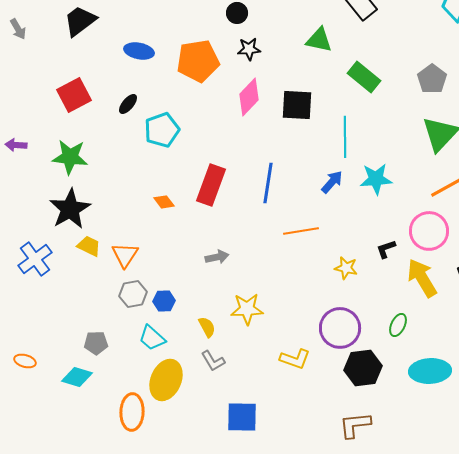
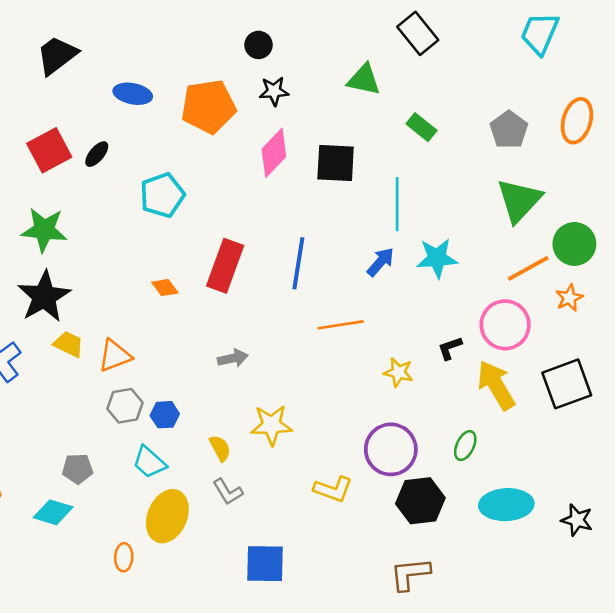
green rectangle: (364, 77) -> (422, 127), size x0.7
black ellipse: (128, 104) -> (97, 154), moved
orange triangle: (125, 255) -> (115, 356), turned 36
orange ellipse: (132, 412) -> (124, 557), size x0.6

